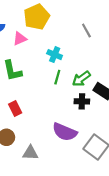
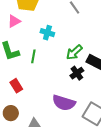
green line: (57, 77) -> (33, 56), moved
black cross: (82, 101) -> (77, 73), turned -32

